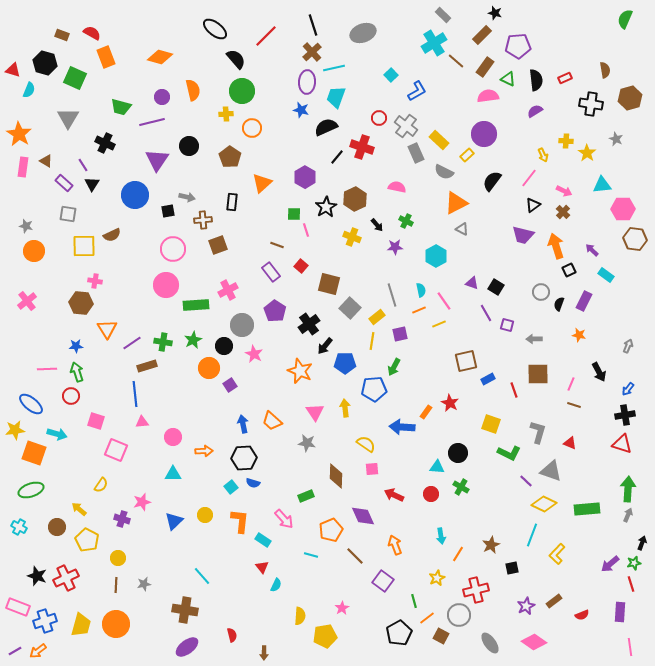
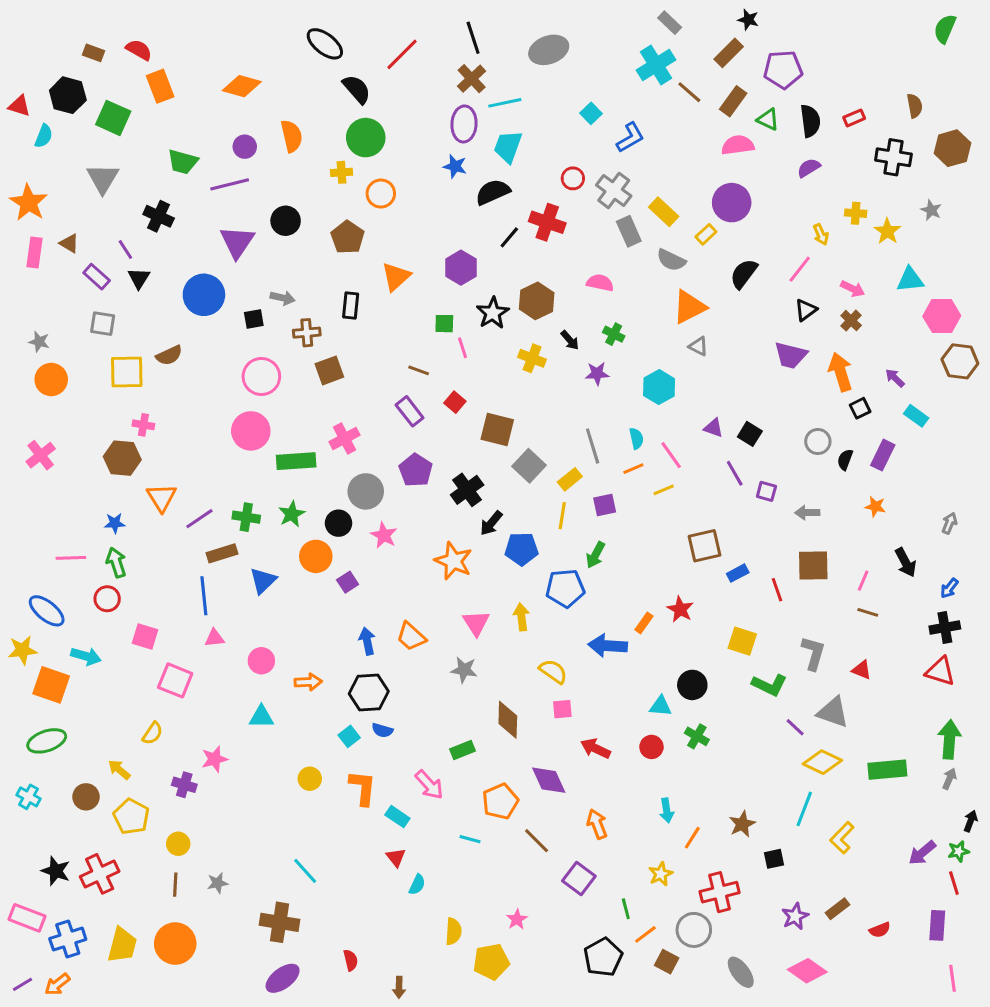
blue triangle: (174, 521) -> (263, 581), moved

